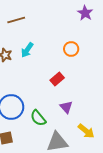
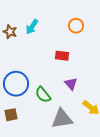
red rectangle: (57, 79) -> (62, 56), turned 48

